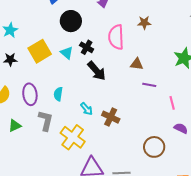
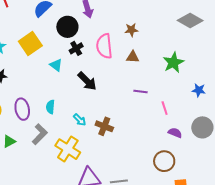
black circle: (71, 21) -> (67, 27), moved
black cross: (87, 47) -> (76, 48), moved, turned 32
yellow square: (40, 51) -> (30, 43), moved
brown triangle: (137, 64) -> (133, 57), moved
gray L-shape: (46, 121) -> (40, 134), turned 35
brown circle: (154, 147) -> (164, 161), moved

